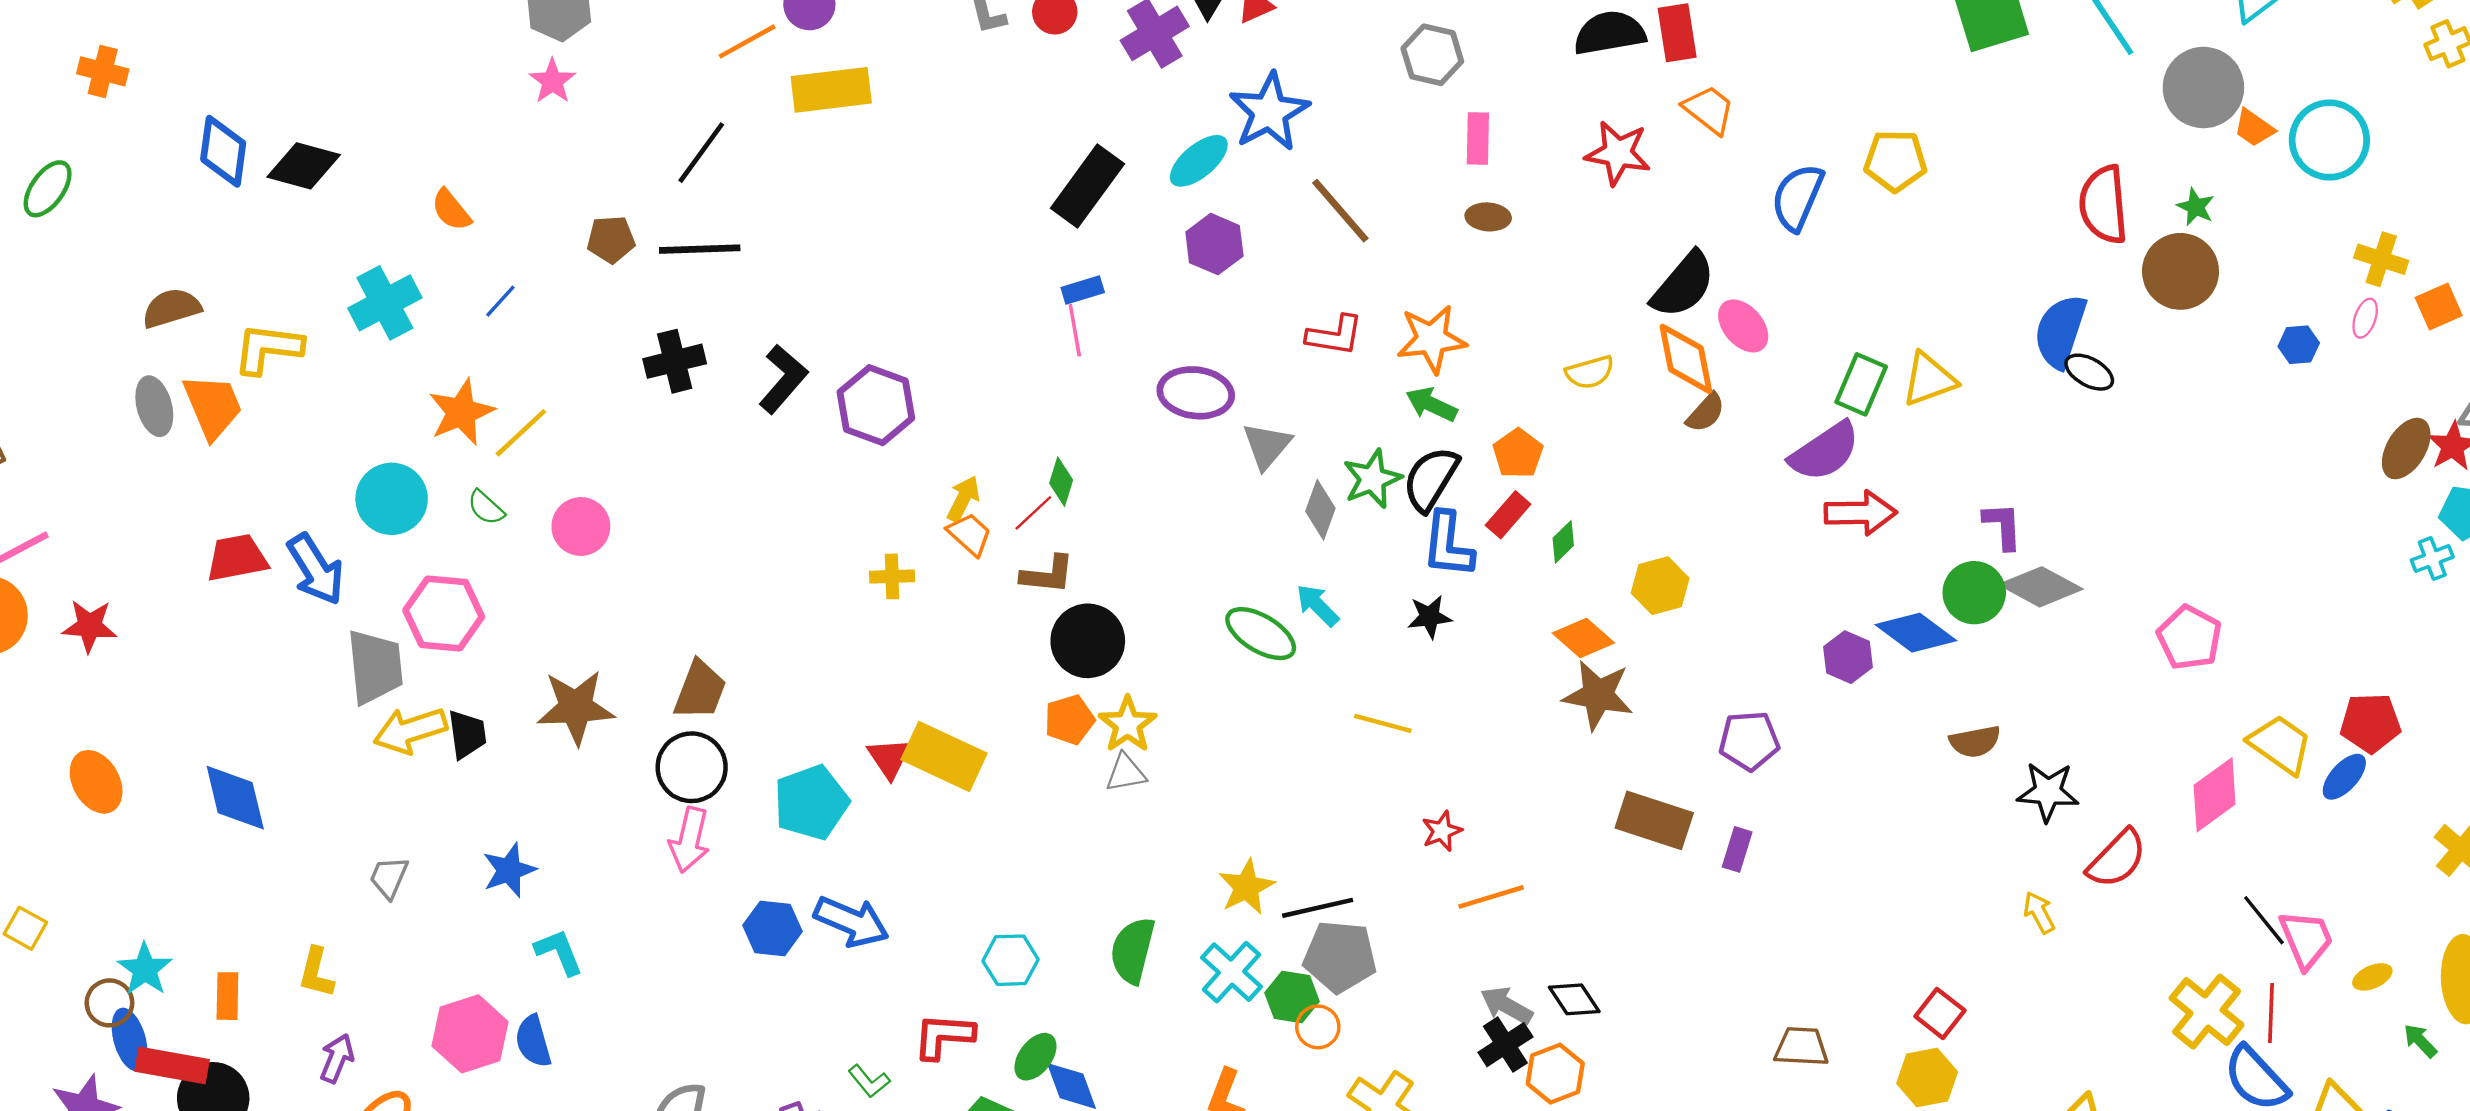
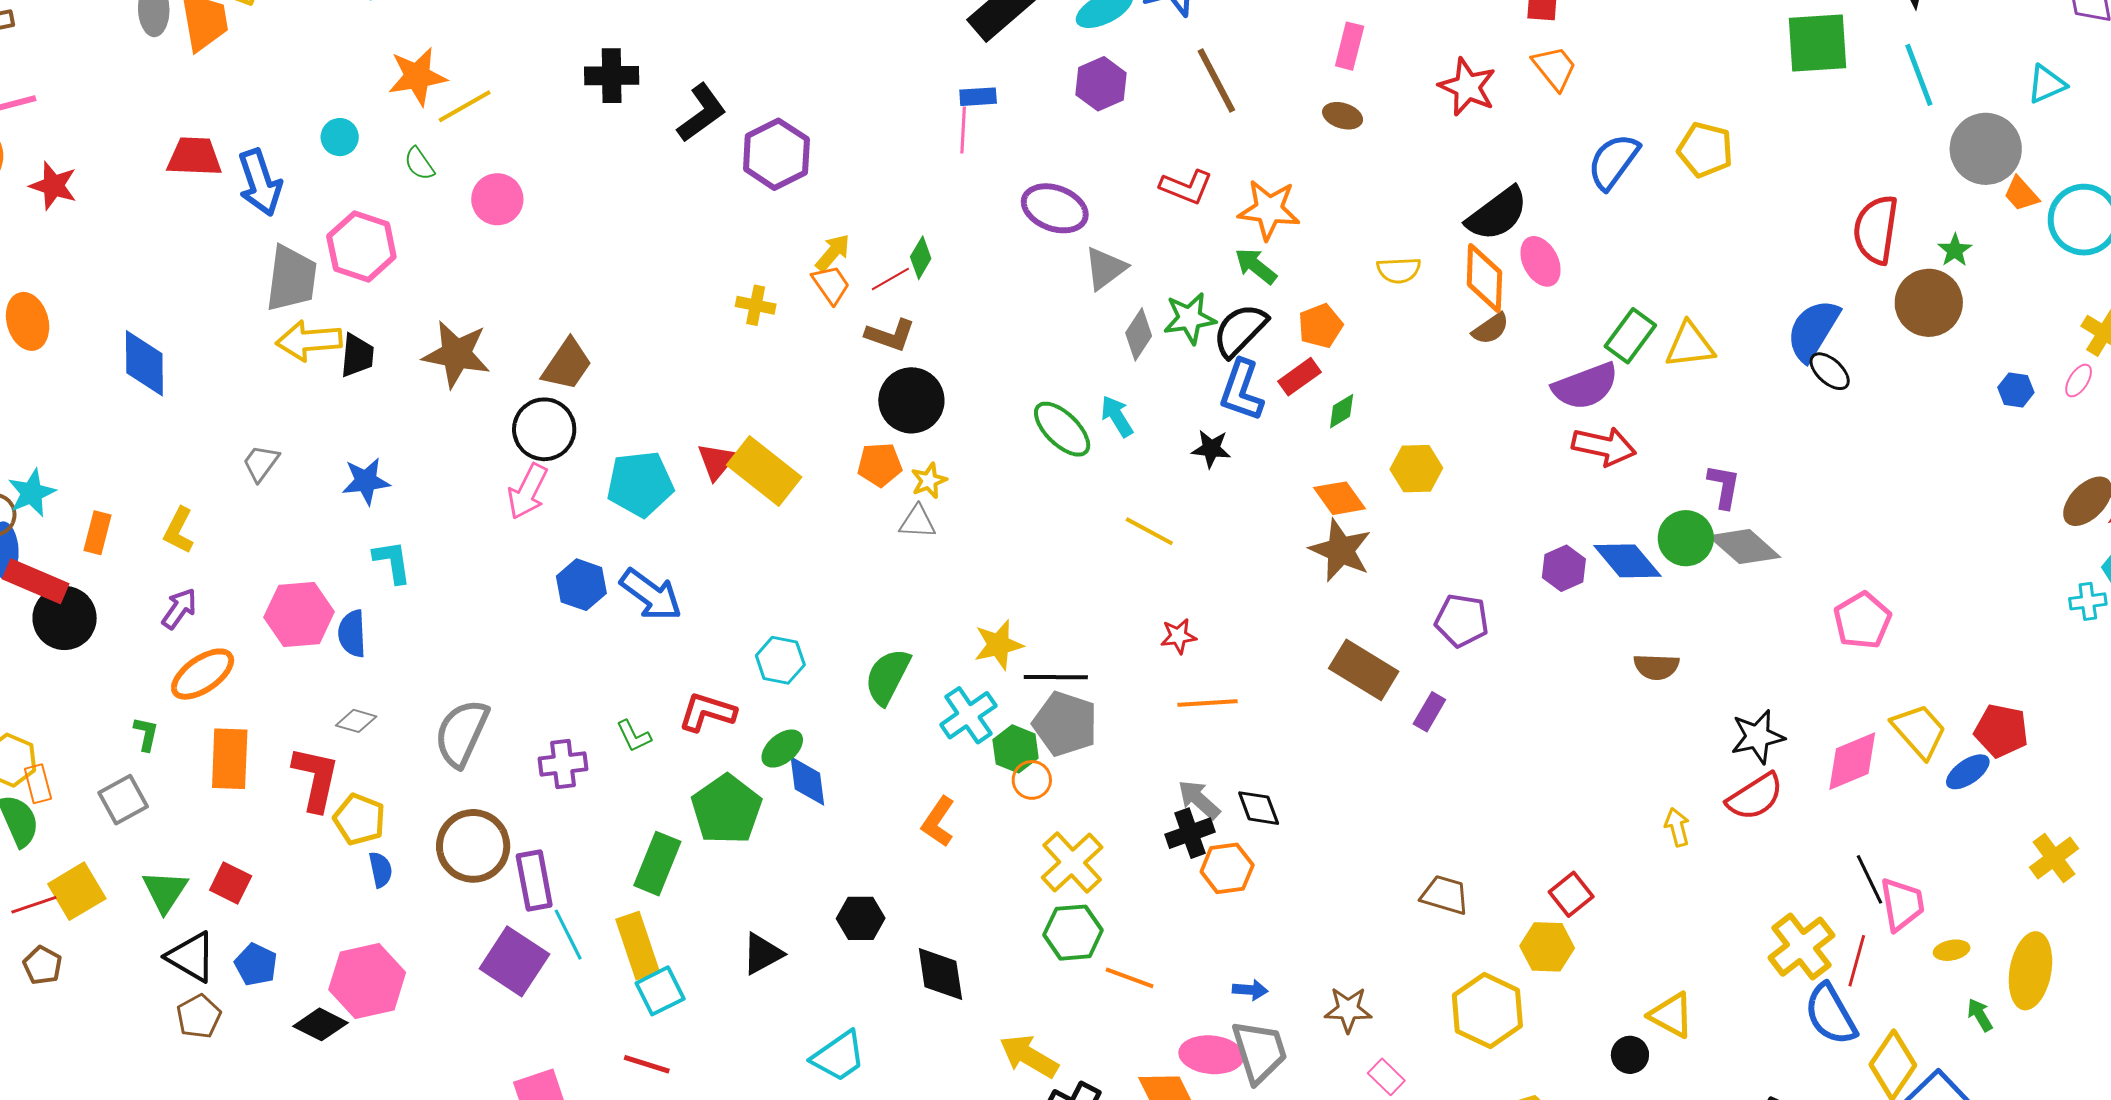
cyan circle: (392, 499) -> (340, 137), size x0.6
yellow star: (1128, 724) -> (929, 481), size x0.7
black star: (2048, 792) -> (1757, 737), moved, turned -30

